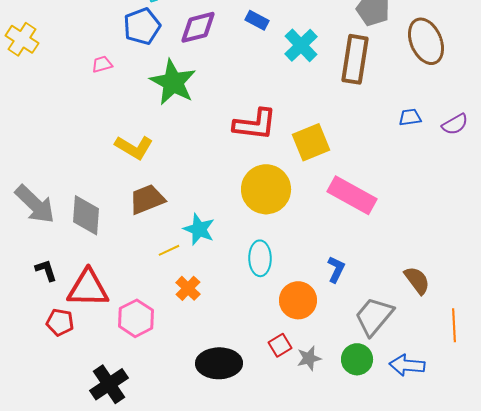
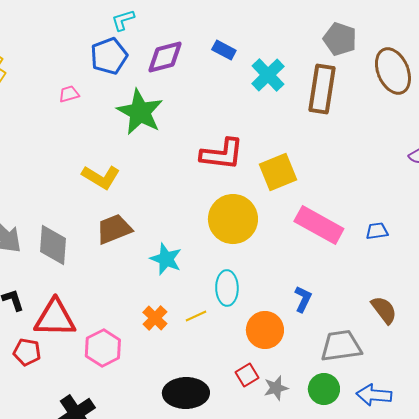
blue trapezoid: (410, 117) -> (377, 231), moved
yellow line: (169, 250) -> (196, 316), moved
gray trapezoid: (374, 316) -> (341, 346), turned 42

